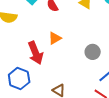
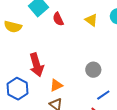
orange triangle: (55, 38) -> (56, 85), moved

